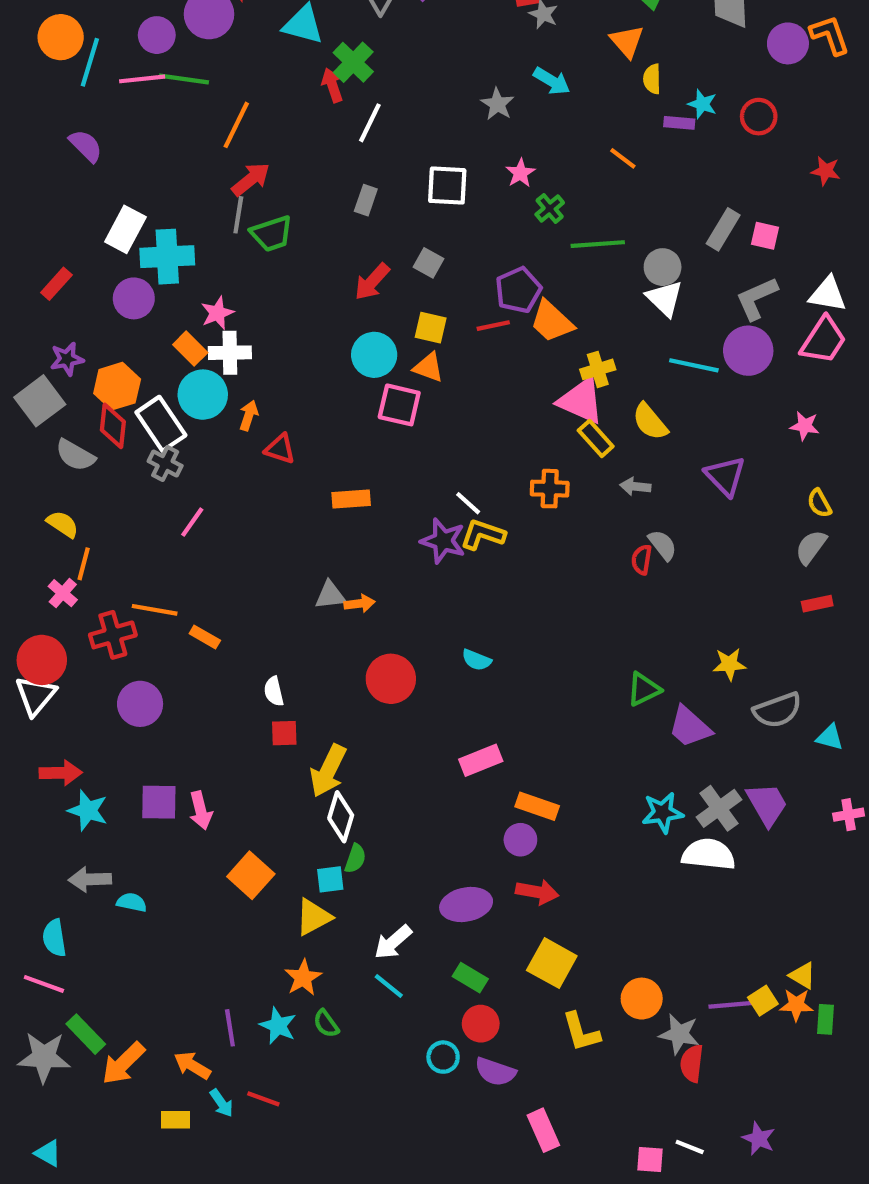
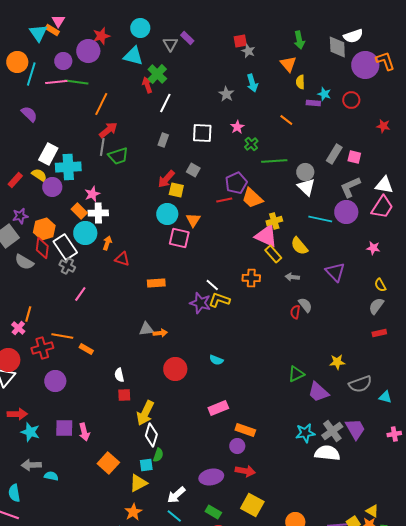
purple circle: (788, 43) -> (365, 65), size x1.4
cyan arrow: (552, 81) -> (252, 83), turned 42
yellow square: (431, 328) -> (176, 190), moved
orange triangle: (428, 367) -> (193, 220), turned 42
yellow semicircle: (63, 524) -> (39, 175), moved

